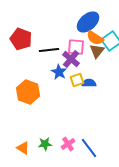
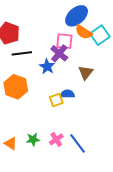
black line: (49, 50) -> (22, 53), moved
brown triangle: (97, 51) -> (86, 73), moved
yellow square: (77, 80) -> (56, 100), moved
blue semicircle: (89, 83) -> (67, 94), moved

